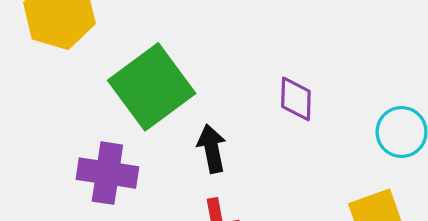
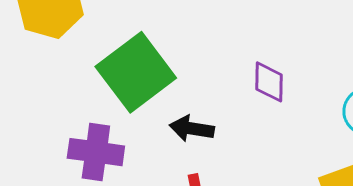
black arrow: (212, 149) -> (192, 129), turned -69

